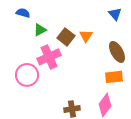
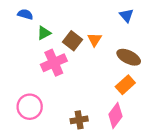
brown ellipse: (117, 52) -> (129, 57), turned -35
pink circle: (27, 75) -> (30, 107), moved
orange rectangle: (114, 77) -> (125, 85), turned -36

